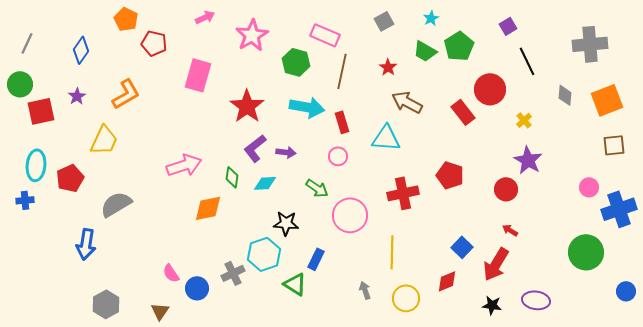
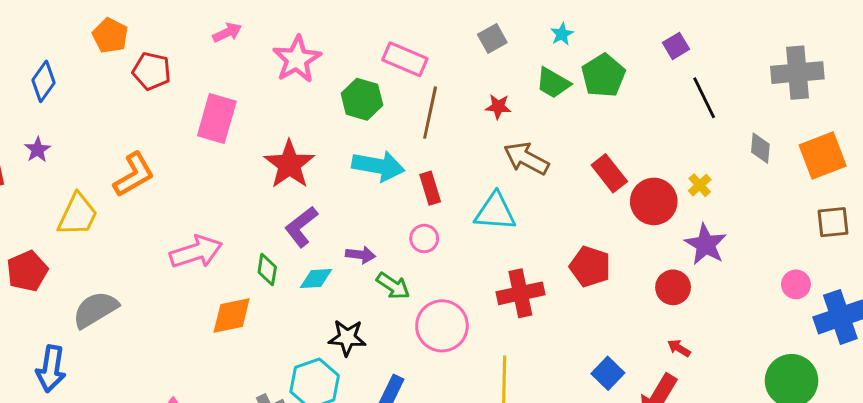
red star: (388, 67) -> (498, 107), turned -30
red circle: (490, 89) -> (654, 201), moved
orange L-shape: (126, 94) -> (134, 175), moved
purple arrow: (286, 152) -> (360, 255), moved

